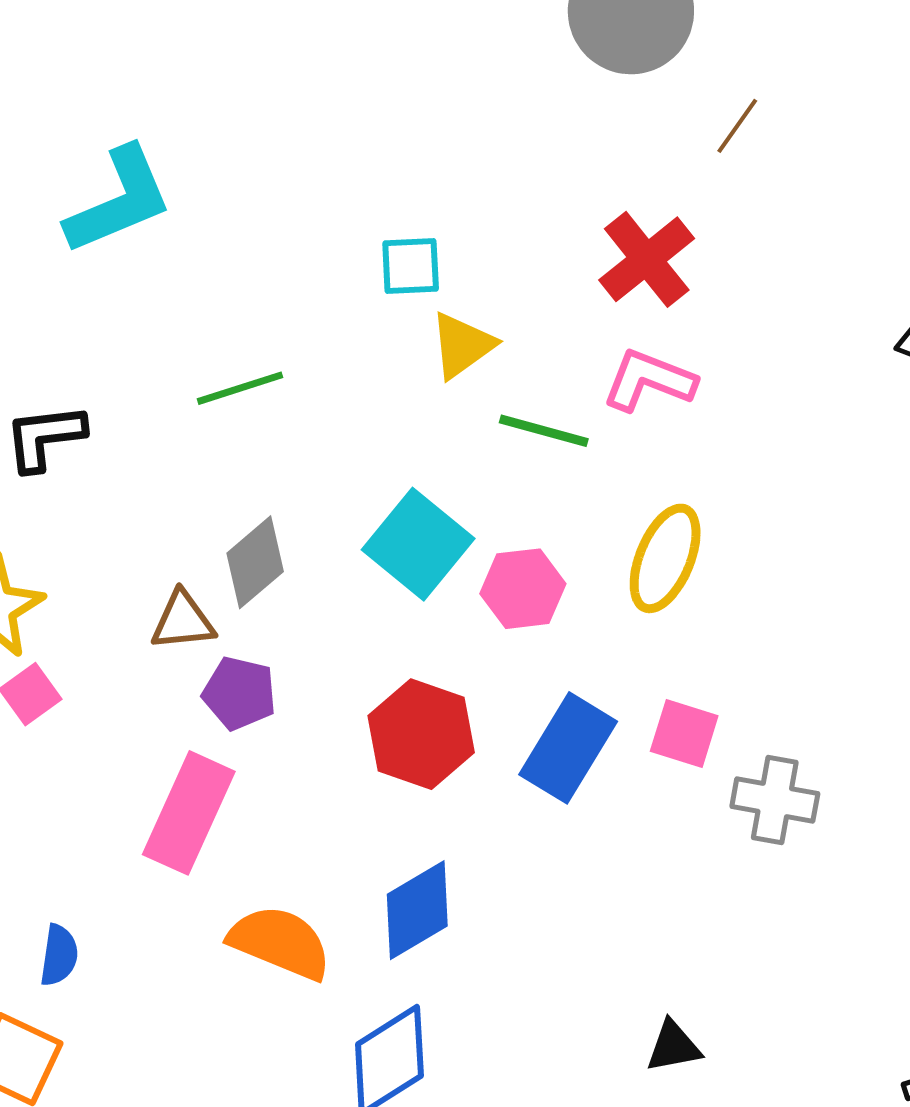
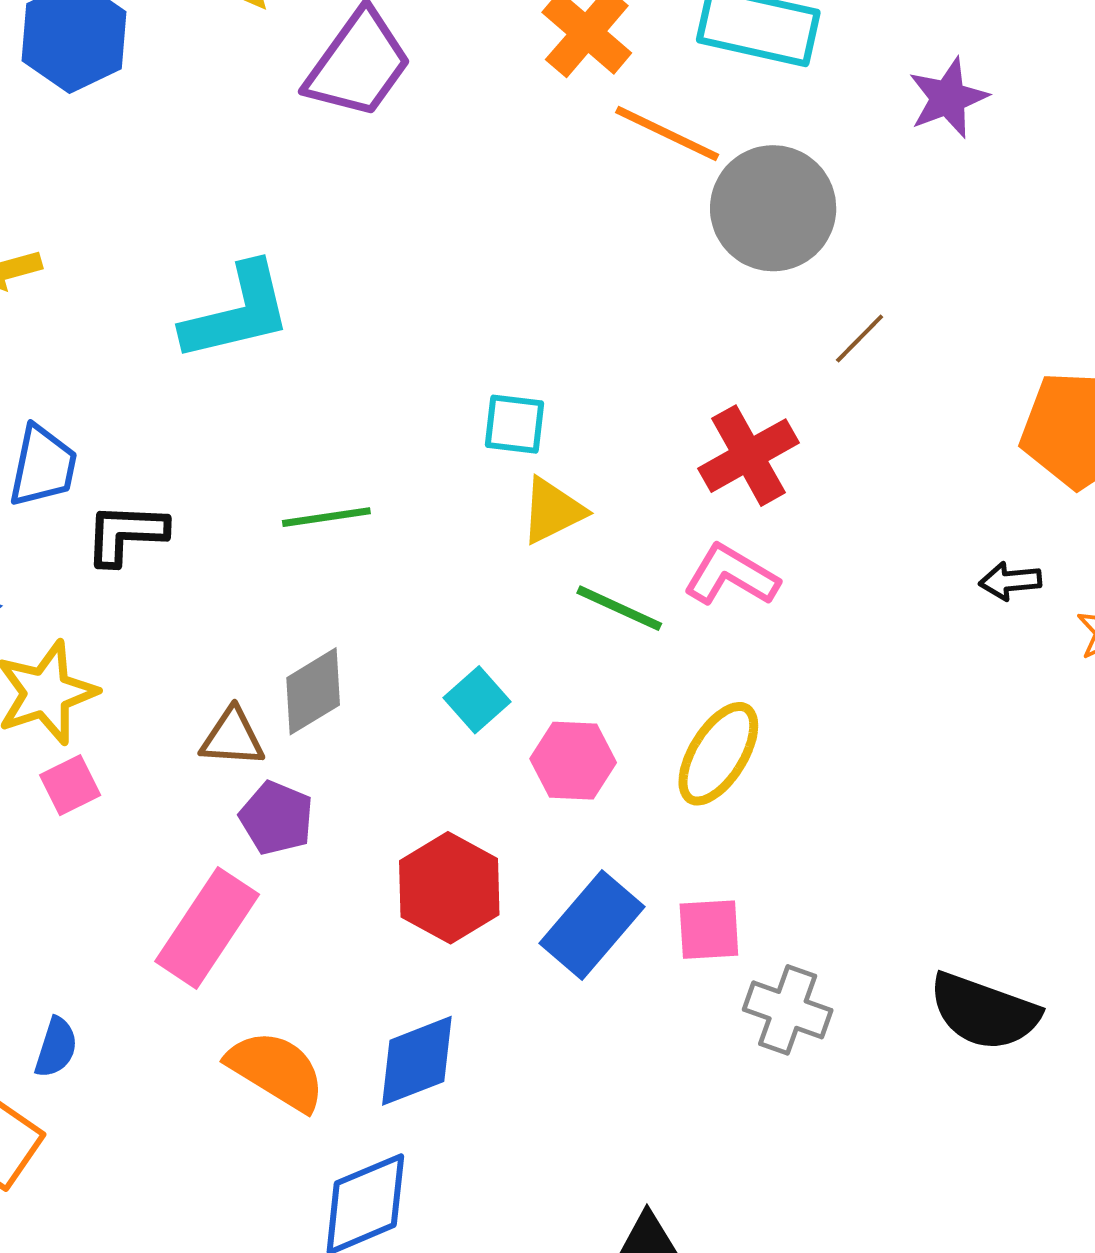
cyan square: (418, 544) -> (477, 700), size x0.6
pink square: (684, 734) -> (709, 930), turned -30

